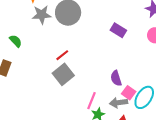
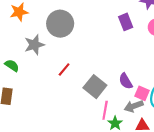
gray star: (42, 15) -> (34, 45), moved
purple rectangle: (118, 30) -> (126, 22), moved, turned 49
gray square: (63, 74) -> (95, 87), moved

